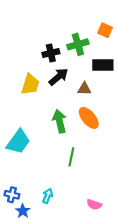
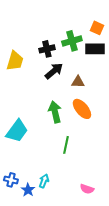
black rectangle: (103, 65) -> (95, 49), moved
yellow trapezoid: (30, 84) -> (15, 61), moved
blue star: (23, 211) -> (28, 190), moved

